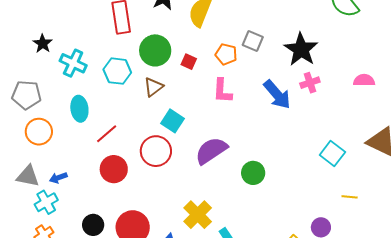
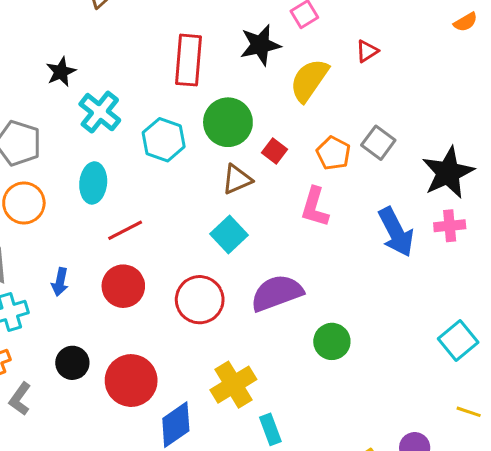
brown triangle: (153, 87) -> (237, 179), moved
red circle: (156, 151) -> (200, 300), moved
blue arrow: (58, 178) -> (60, 282), moved, turned -72

